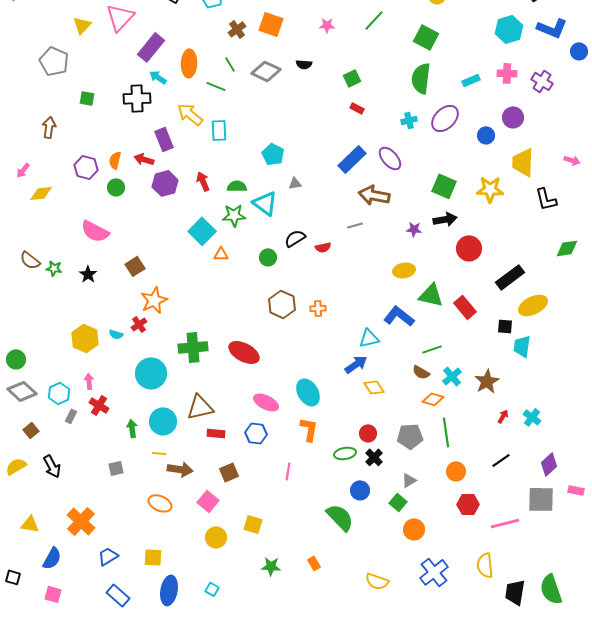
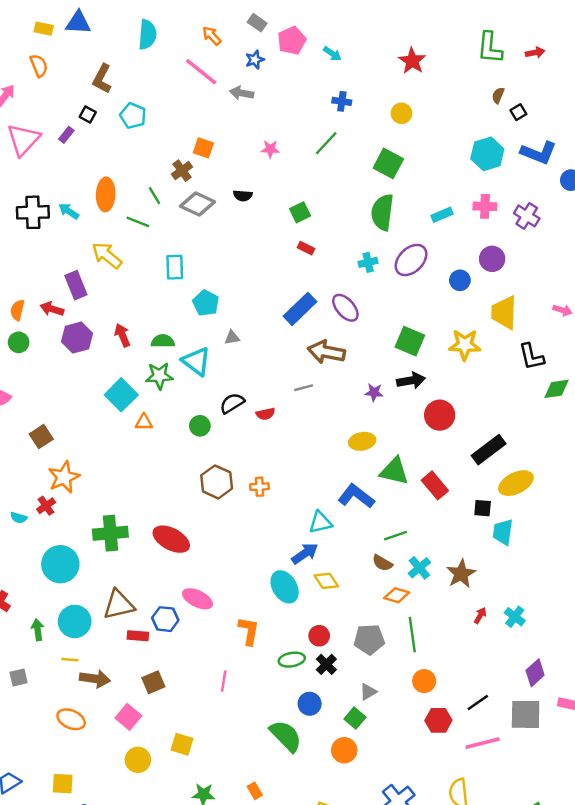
orange square: (271, 24) -> (203, 148), size x0.7
brown cross: (237, 29) -> (182, 171), moved
purple rectangle: (151, 47) -> (66, 135), moved, size x0.5
black cross: (137, 98) -> (33, 212), moved
cyan rectangle: (219, 130) -> (175, 267), moved
green diamond: (567, 248) -> (557, 389), moved
cyan ellipse: (308, 392) -> (285, 587), moved
blue hexagon: (256, 433) -> (165, 619), moved
black line: (501, 460) -> (478, 703), moved
orange circle: (414, 529) -> (344, 750), moved

